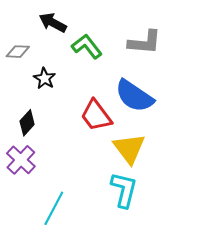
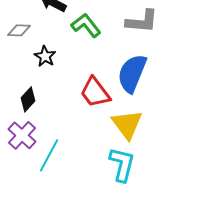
blue semicircle: (134, 96) -> (132, 73), turned 78
cyan line: (54, 208) -> (49, 155), moved

